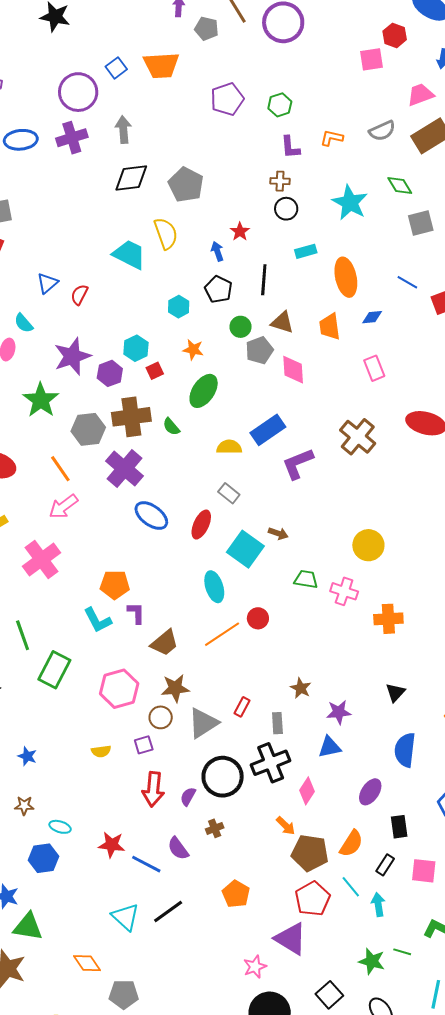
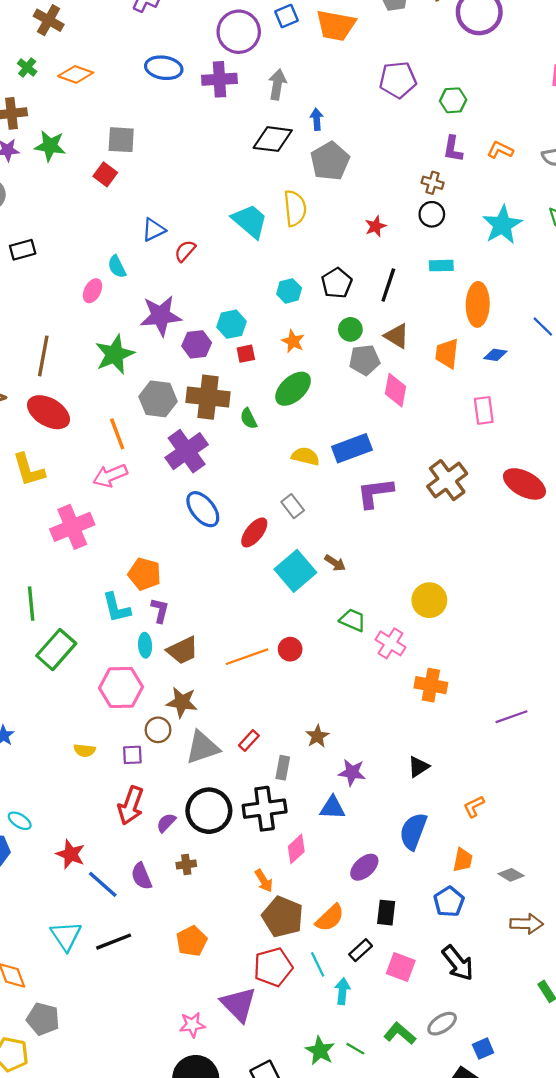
blue arrow: (217, 251) -> (317, 119), moved
cyan ellipse: (214, 587) -> (145, 645), moved, size x0.7

